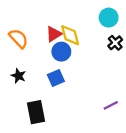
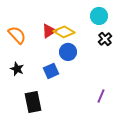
yellow diamond: (70, 35) -> (64, 32), turned -45
blue circle: (61, 52) -> (68, 52), moved
purple line: (111, 105) -> (101, 96), turned -40

